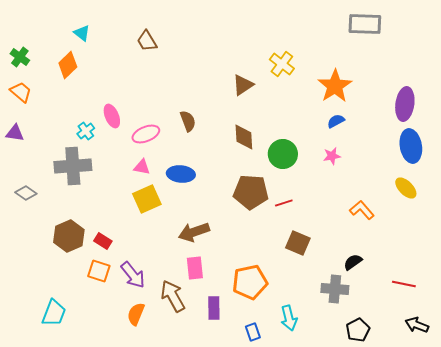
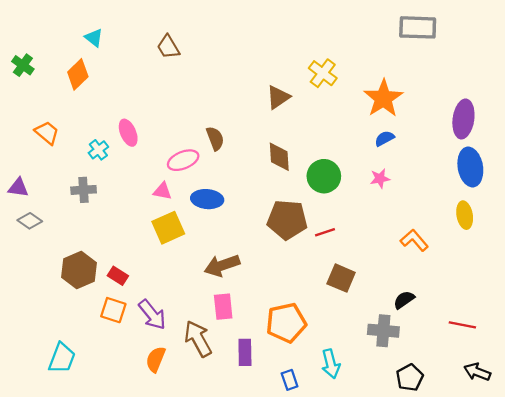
orange trapezoid: (21, 92) -> (47, 133), moved
purple triangle: (15, 133) -> (18, 188), moved
pink ellipse: (146, 134) -> (183, 160), moved
gray cross: (73, 166) -> (84, 190), size x0.6
yellow ellipse: (406, 188) -> (465, 215), turned 35

